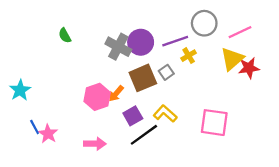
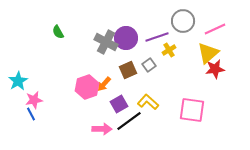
red star: (249, 68) -> (215, 69), moved
brown square: (143, 78) -> (128, 70), size x0.7
pink star: (48, 134) -> (34, 100), moved, turned 30
pink arrow: (95, 144) -> (102, 129), moved

